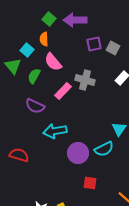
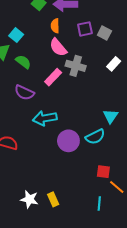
orange semicircle: (44, 39) -> (55, 26), moved
pink semicircle: (53, 62) -> (58, 47), moved
green semicircle: (34, 76) -> (23, 62), turned 98
red square: (90, 183) -> (103, 172), moved

